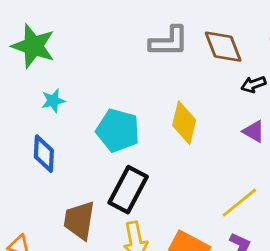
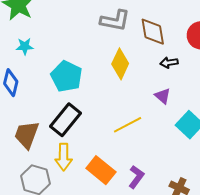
yellow diamond: (184, 123) -> (120, 64), moved
yellow line: (239, 203) -> (128, 125), moved

